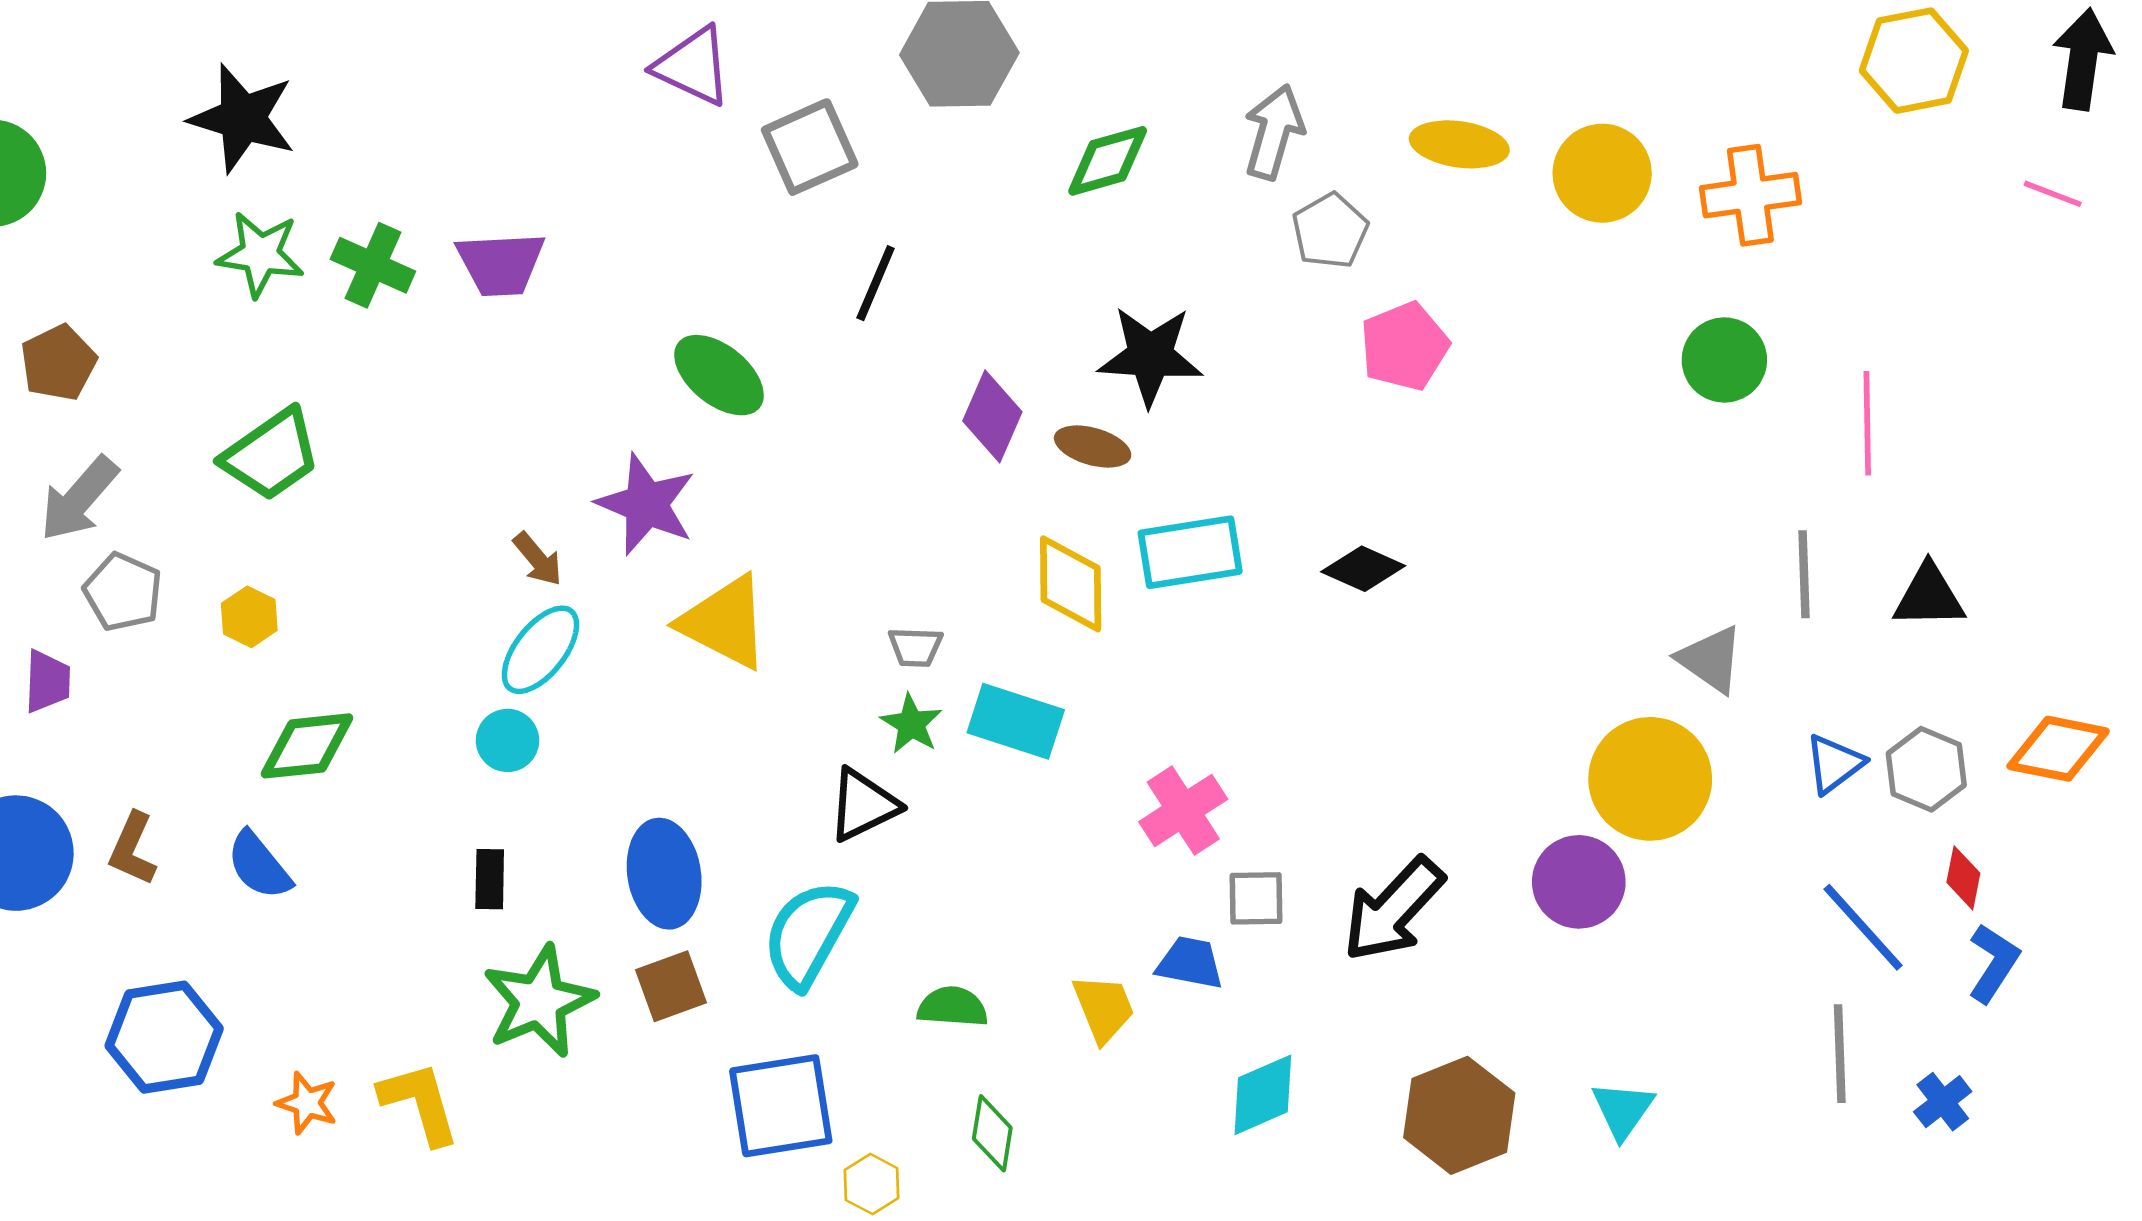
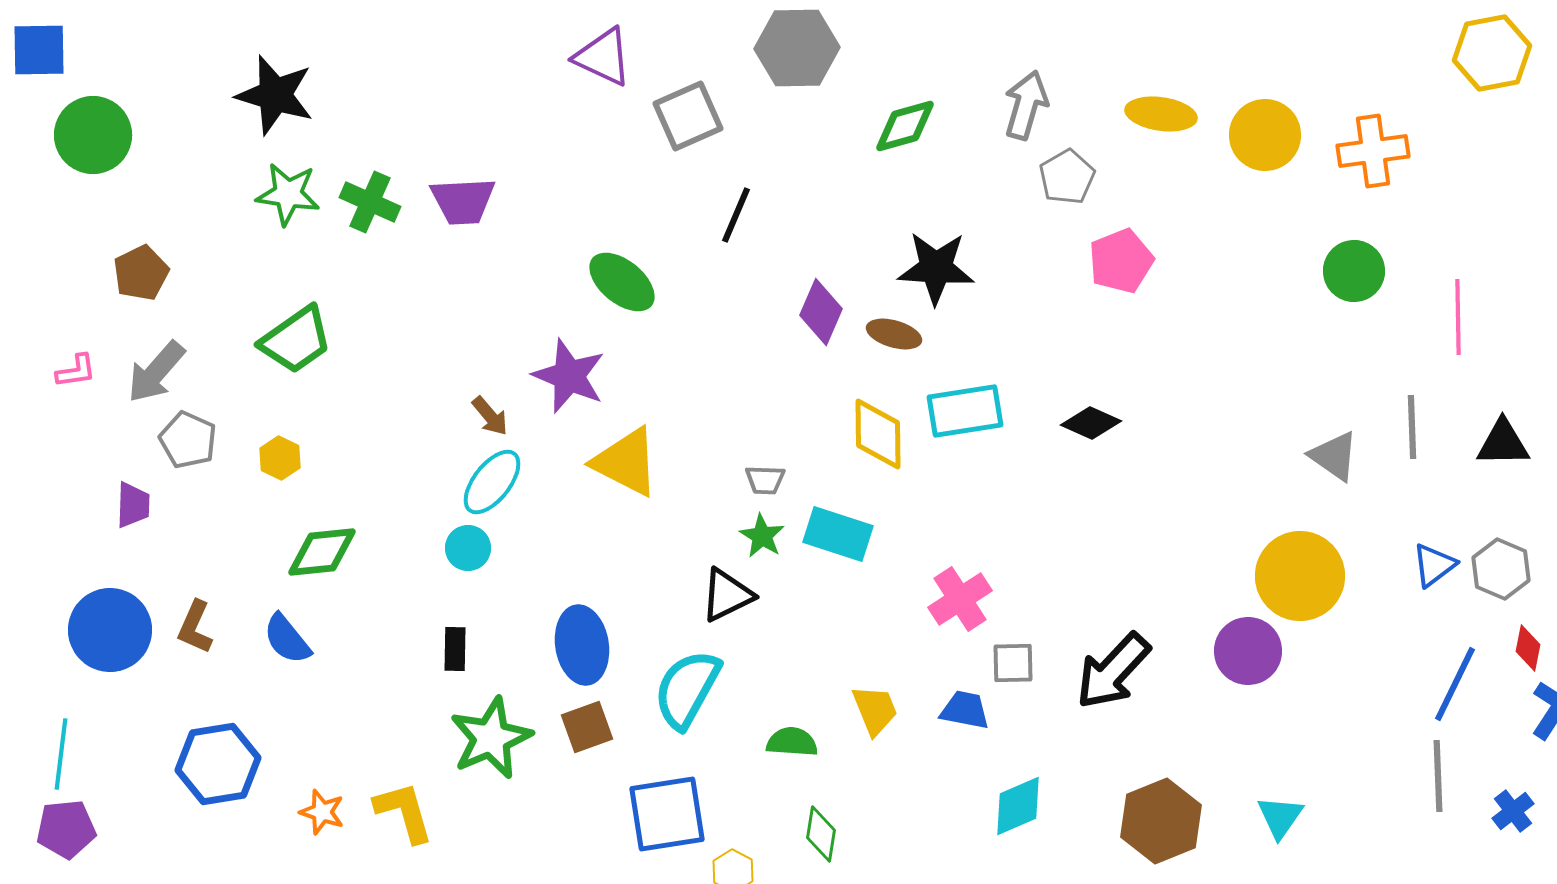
gray triangle: (1711, 659) -> (1334, 456), moved
blue line: (1863, 927) -> (1455, 684), turned 68
yellow trapezoid: (1104, 1008) -> (875, 710), moved

